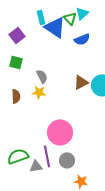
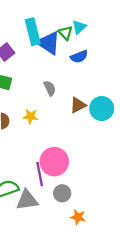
cyan rectangle: (41, 17) -> (33, 32), size x1.6
gray semicircle: (42, 76) -> (50, 88), moved
purple line: (47, 156) -> (40, 174), moved
gray triangle: (36, 166) -> (27, 200), size x1.5

